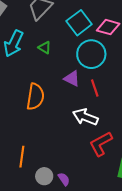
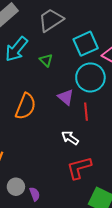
white arrow: (85, 117) -> (70, 138), size x0.7

